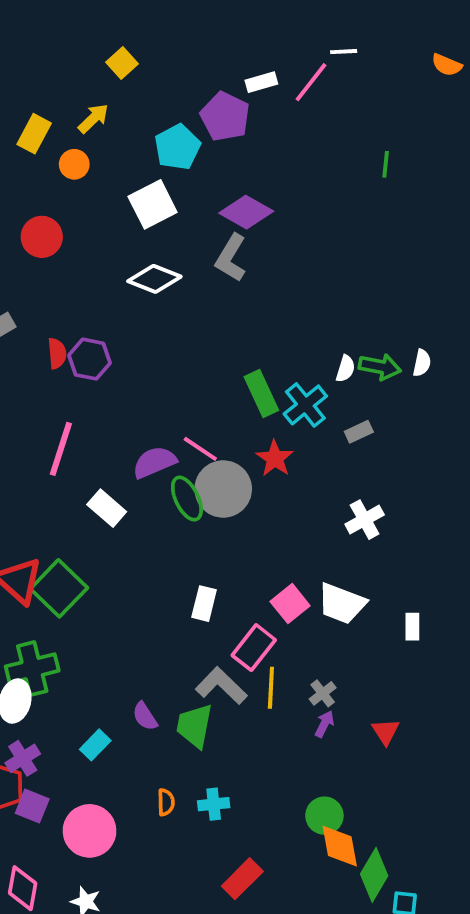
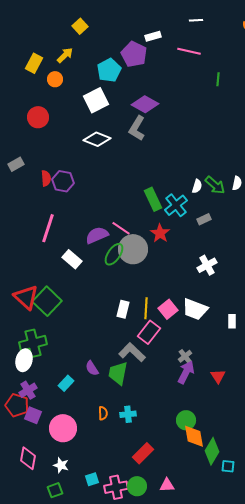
pink line: (311, 82) -> (189, 51), moved, turned 65
green arrow: (380, 367) -> (215, 185), turned 30
green ellipse: (187, 499) -> (114, 254), turned 60
yellow line: (271, 688) -> (146, 308), moved
purple arrow: (324, 724) -> (186, 372), size x1.6

